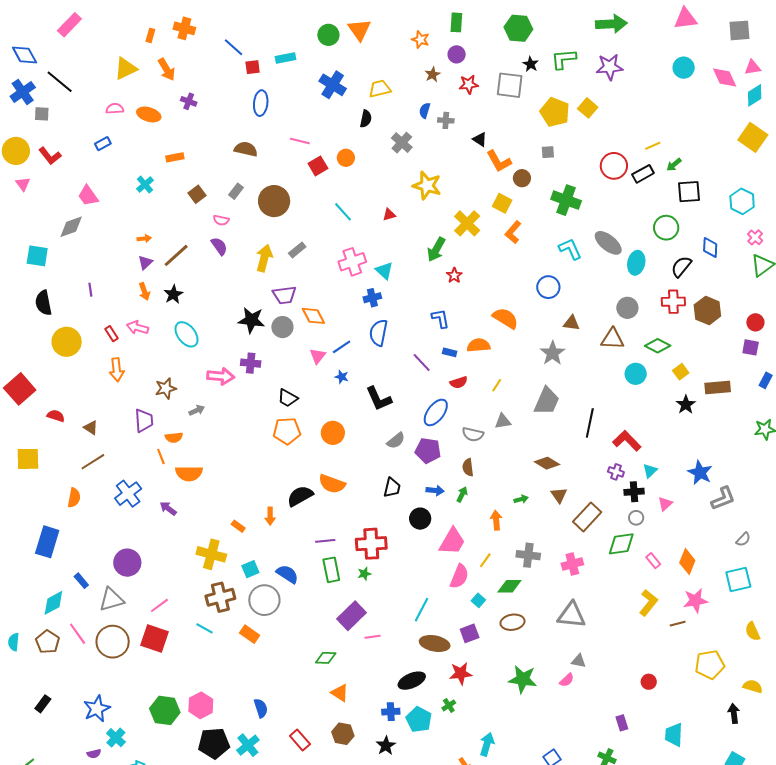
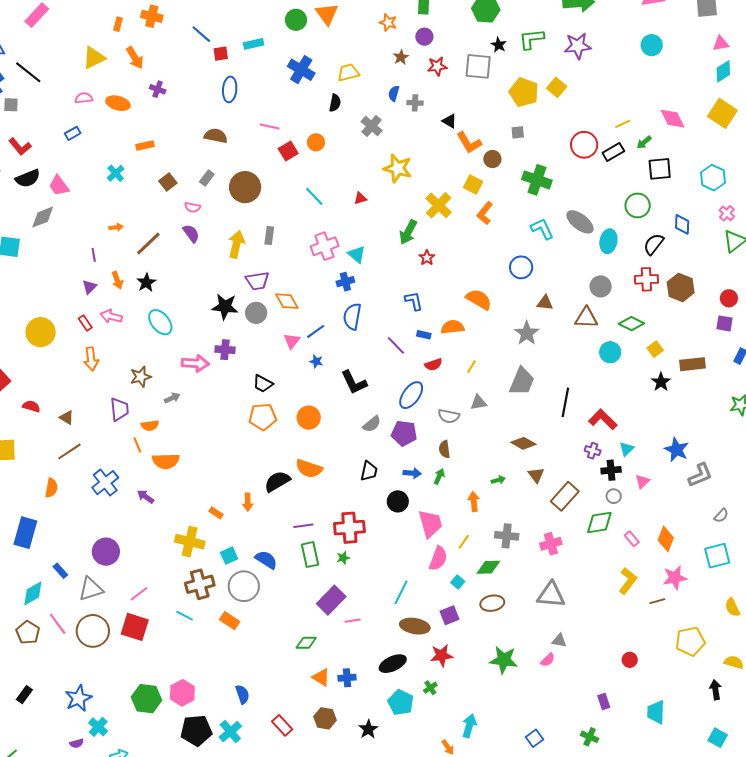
pink diamond: (725, 77) -> (672, 119), moved
gray rectangle: (297, 250) -> (269, 236), turned -42
purple triangle: (145, 262) -> (89, 287), moved
purple line: (90, 290) -> (94, 255), moved
black semicircle: (43, 303) -> (28, 178), moved, turned -100
pink trapezoid: (452, 541) -> (430, 524), turned -44
blue cross: (391, 712) -> (347, 678), moved

